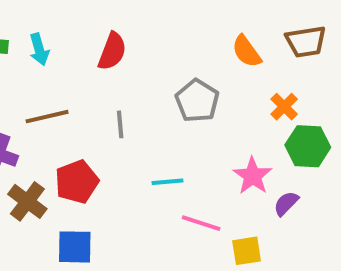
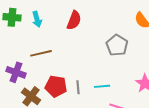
gray line: (120, 124) -> (78, 87), moved
red pentagon: (77, 182) -> (56, 86), turned 30

